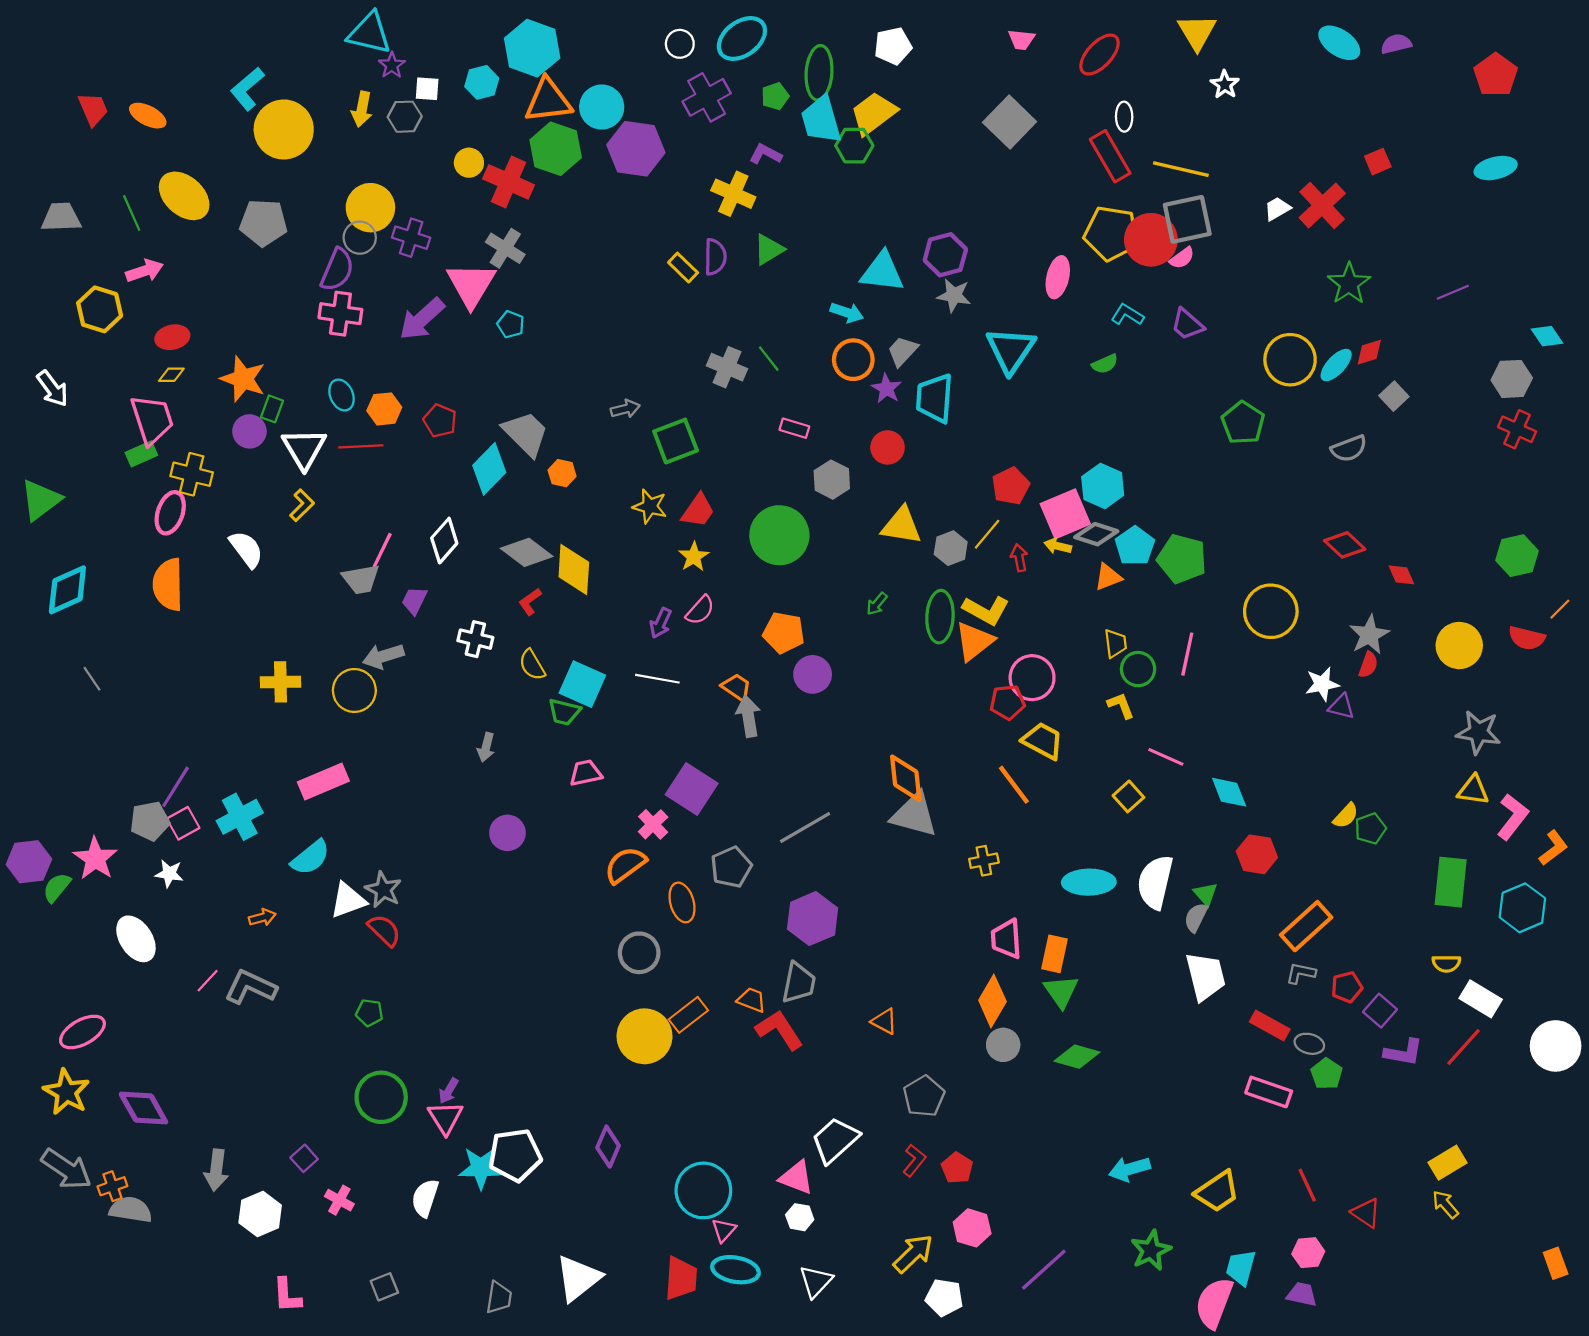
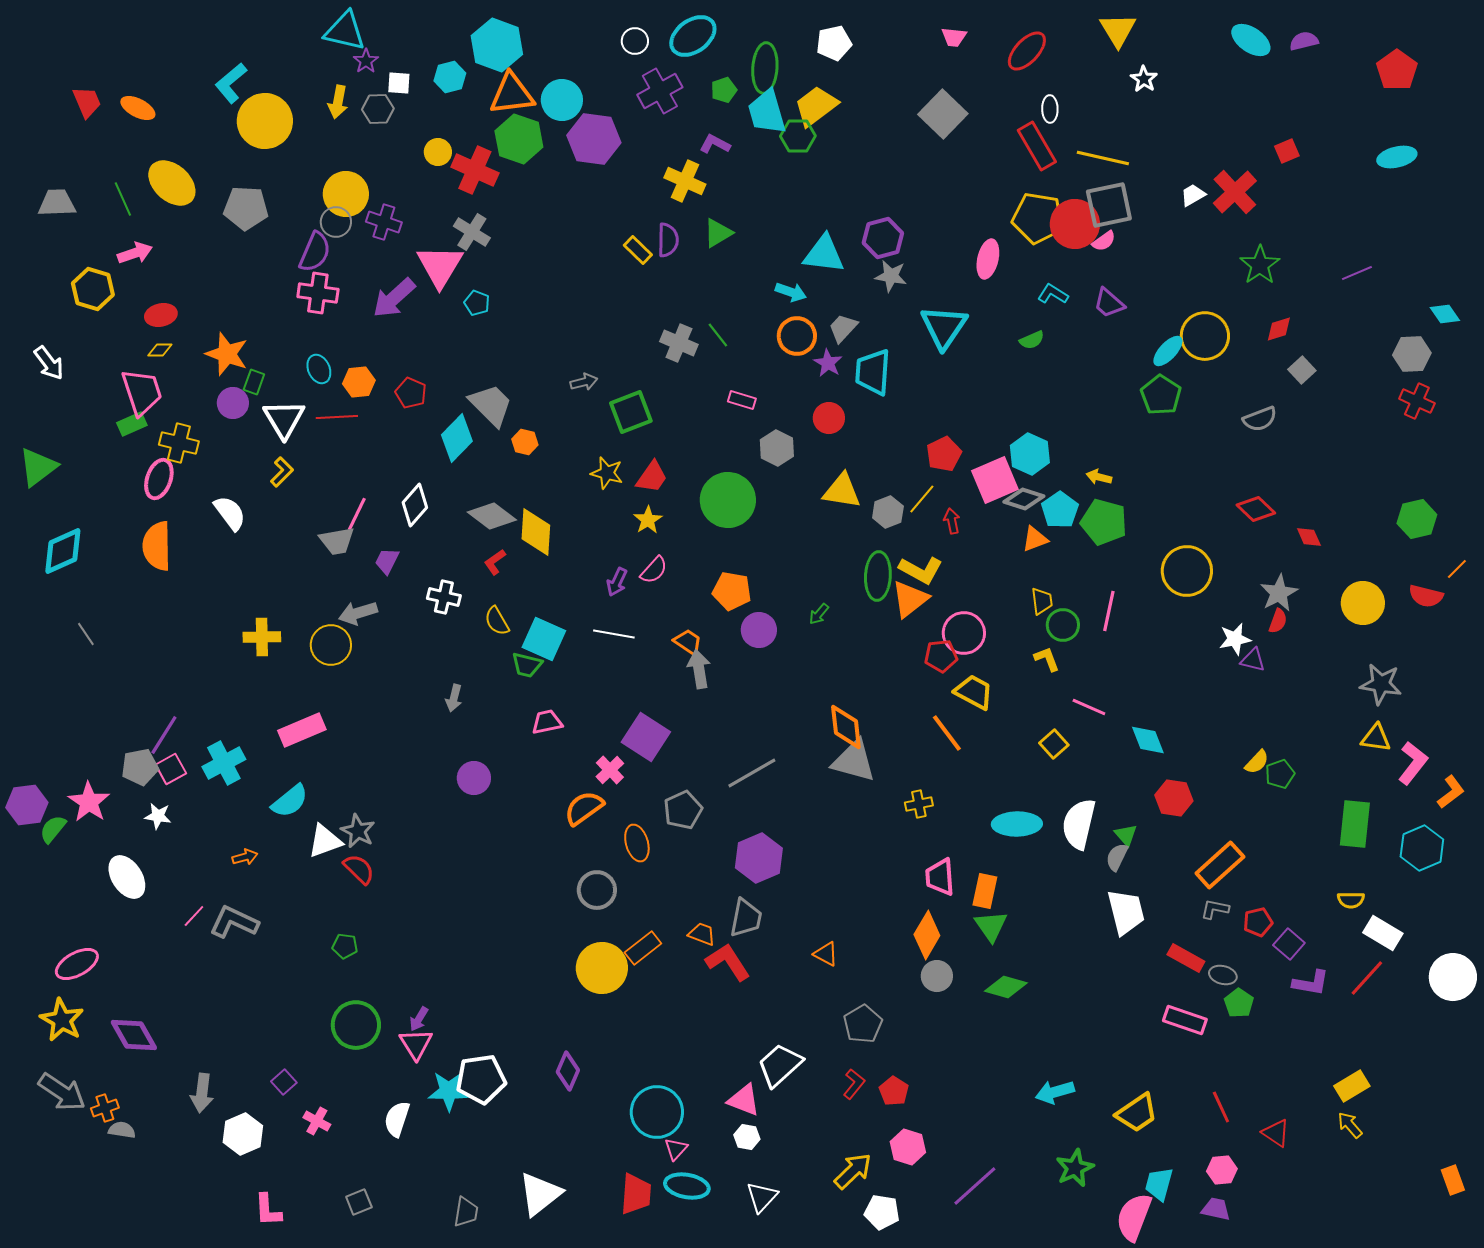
cyan ellipse: (1336, 365) -> (1168, 351), moved
yellow arrow: (1058, 546) -> (1099, 477), moved
green arrow: (877, 604) -> (819, 614), moved
gray semicircle: (131, 1210) -> (122, 1130), size x0.7

